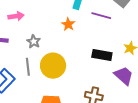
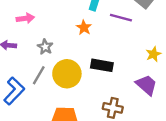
black rectangle: (102, 55) -> (102, 65), moved
gray line: (28, 67) -> (39, 75), turned 36

